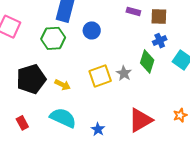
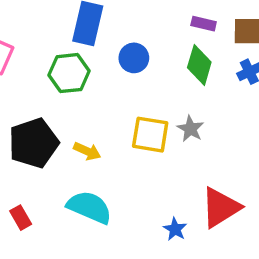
green diamond: (147, 62) -> (199, 65), moved
yellow square: (100, 76) -> (150, 135), turned 30
blue star: (98, 129) -> (175, 229), moved

